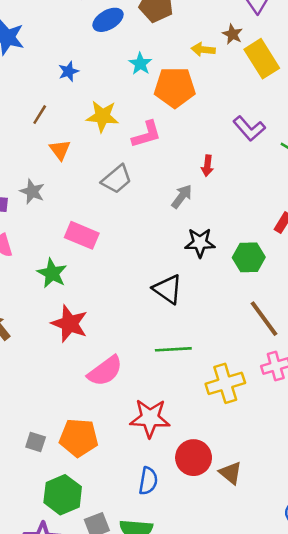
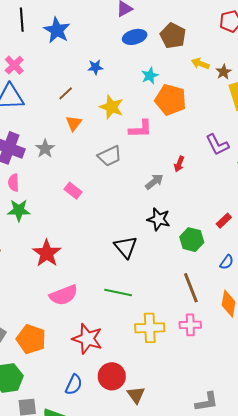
yellow arrow: (203, 50) -> (200, 64), moved
pink rectangle: (82, 235) -> (73, 191), size x0.7
green star: (52, 273) -> (19, 210), moved, turned 30

